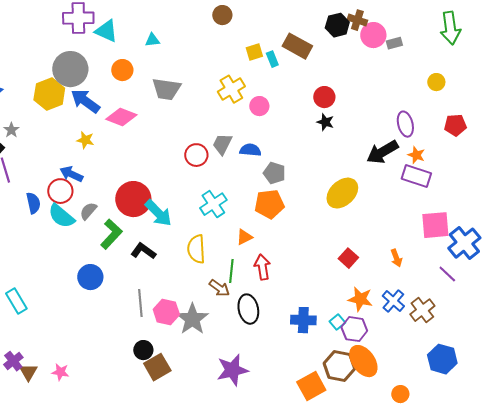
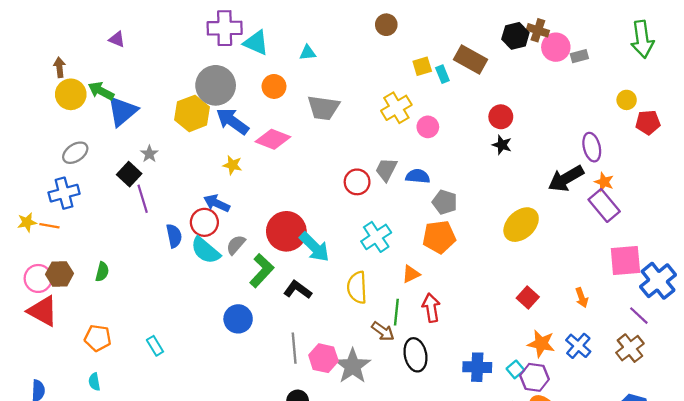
red pentagon: (455, 125) -> (648, 122), moved
purple rectangle: (416, 176) -> (604, 205), turned 32
cyan rectangle: (16, 301) -> (155, 346), size x0.7
brown cross: (422, 310) -> (630, 348), moved

